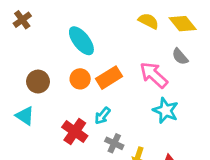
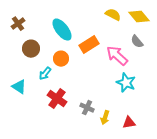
brown cross: (22, 20) -> (18, 24), moved
orange rectangle: (109, 78) -> (89, 45), moved
brown circle: (38, 82) -> (31, 49), moved
cyan arrow: (102, 116) -> (45, 74), moved

